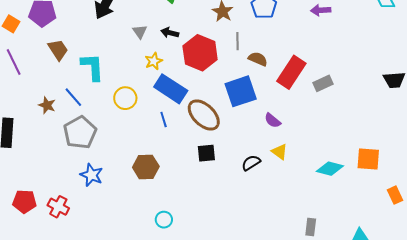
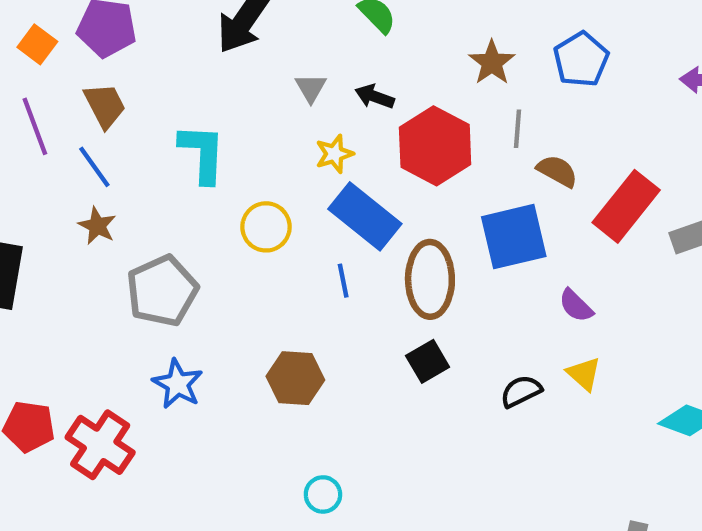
brown trapezoid: (58, 50) -> (105, 105), moved
blue line: (73, 97) -> (94, 167), moved
brown ellipse: (204, 115) -> (430, 279), turned 40
black square: (206, 153) -> (428, 361), turned -30
red cross: (58, 207) -> (100, 445), size x1.4

